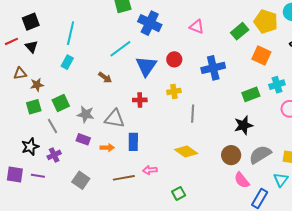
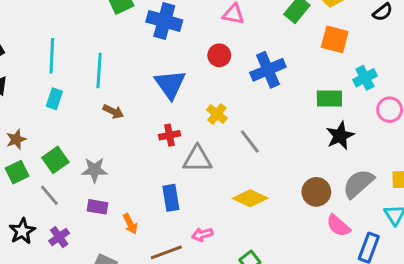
cyan line: (120, 49) -> (99, 70), moved, turned -40
red circle: (174, 59) -> (219, 55), moved
yellow cross: (174, 91) -> (217, 114), turned -32
green rectangle: (251, 94) -> (329, 99), turned 30
gray line: (193, 114) -> (250, 142), turned -30
gray triangle: (115, 119) -> (197, 159), moved
black star: (243, 125) -> (340, 136), moved
orange arrow: (107, 148) -> (130, 224), moved, turned 72

